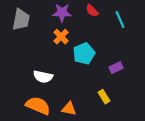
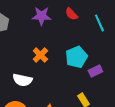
orange cross: (61, 37) -> (40, 55), moved
cyan pentagon: (84, 54) -> (76, 57), moved

